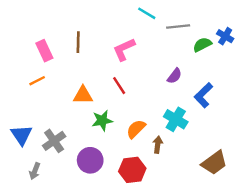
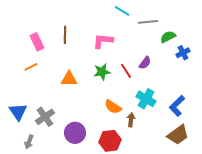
blue cross: (225, 36) -> (183, 53), moved, turned 32
pink L-shape: (124, 49) -> (103, 41), turned 30
red line: (119, 86) -> (126, 71), moved
blue L-shape: (203, 95) -> (177, 106), moved
green star: (102, 120) -> (102, 72), moved
orange semicircle: (136, 129) -> (113, 107), turned -102

